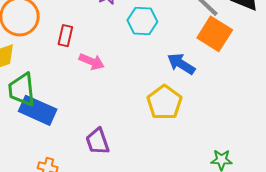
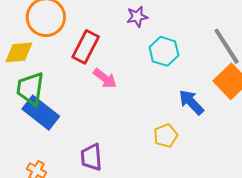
red rectangle: (65, 36) -> (86, 47), size x1.5
yellow pentagon: (164, 102) -> (166, 136), size x0.7

